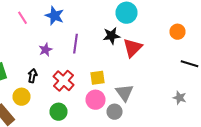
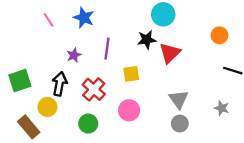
black arrow: (32, 76) -> (60, 84), size x1.5
yellow square: (98, 78) -> (131, 74), moved
gray triangle: (124, 93) -> (179, 99), moved
gray circle: (114, 112) -> (180, 124), moved

